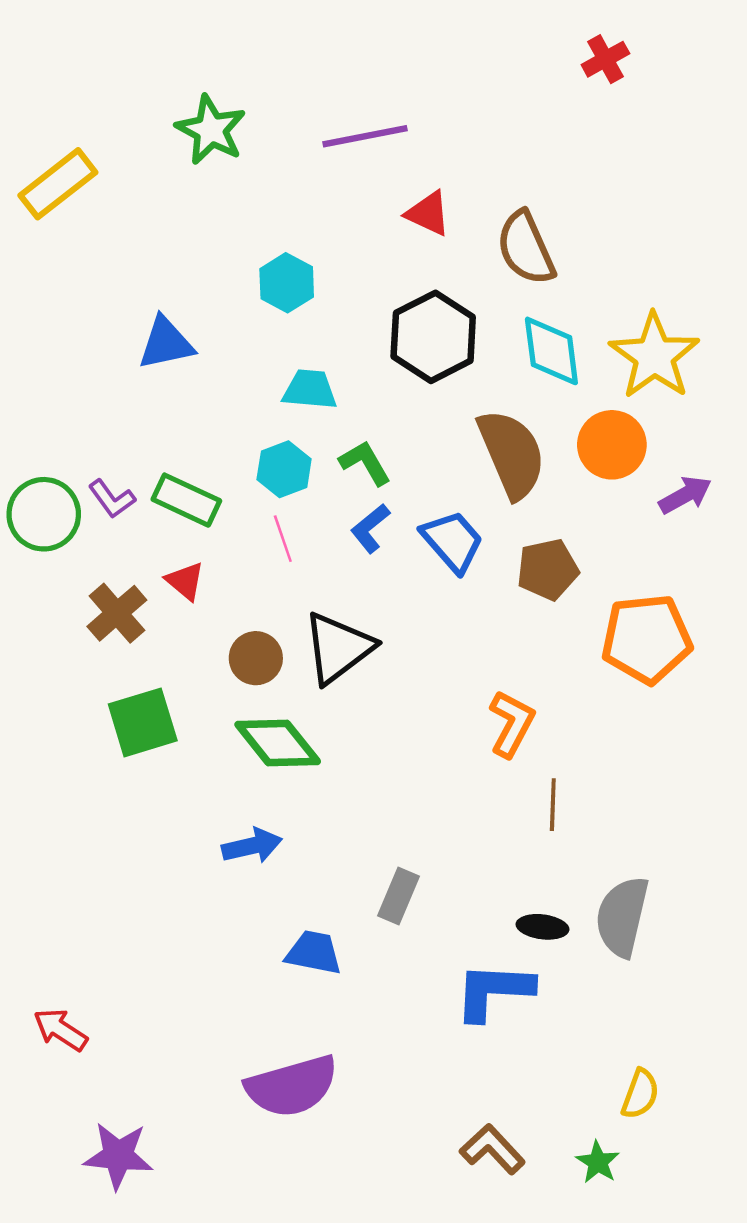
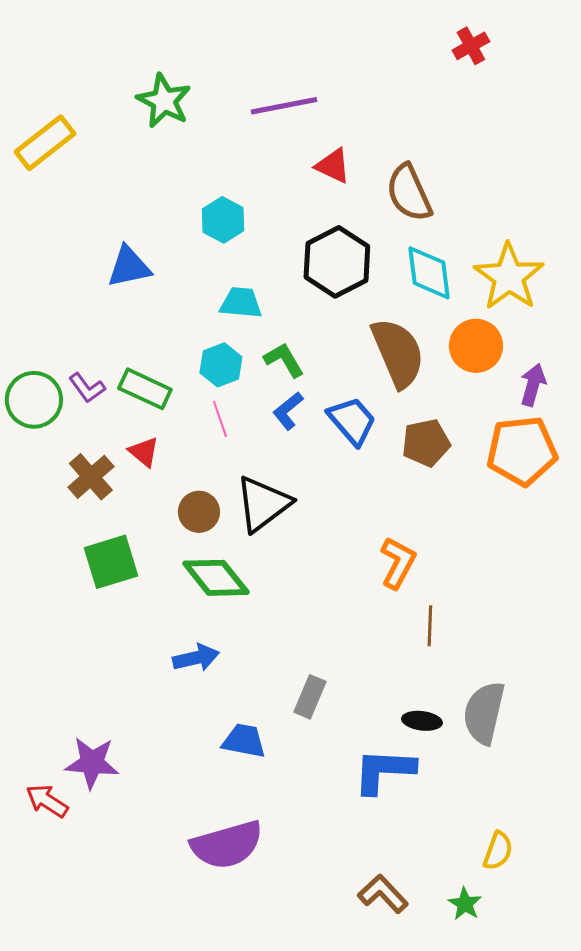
purple arrow: (685, 495) -> (533, 385), turned -45
orange pentagon: (647, 639) -> (522, 451), moved
purple star: (118, 1156) -> (92, 763), moved

